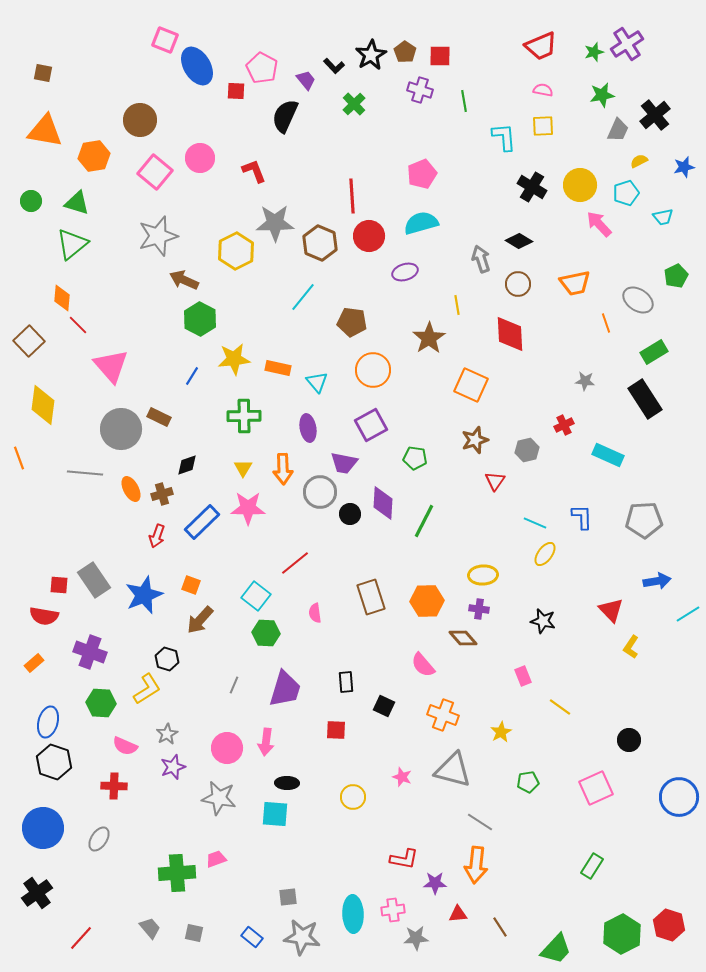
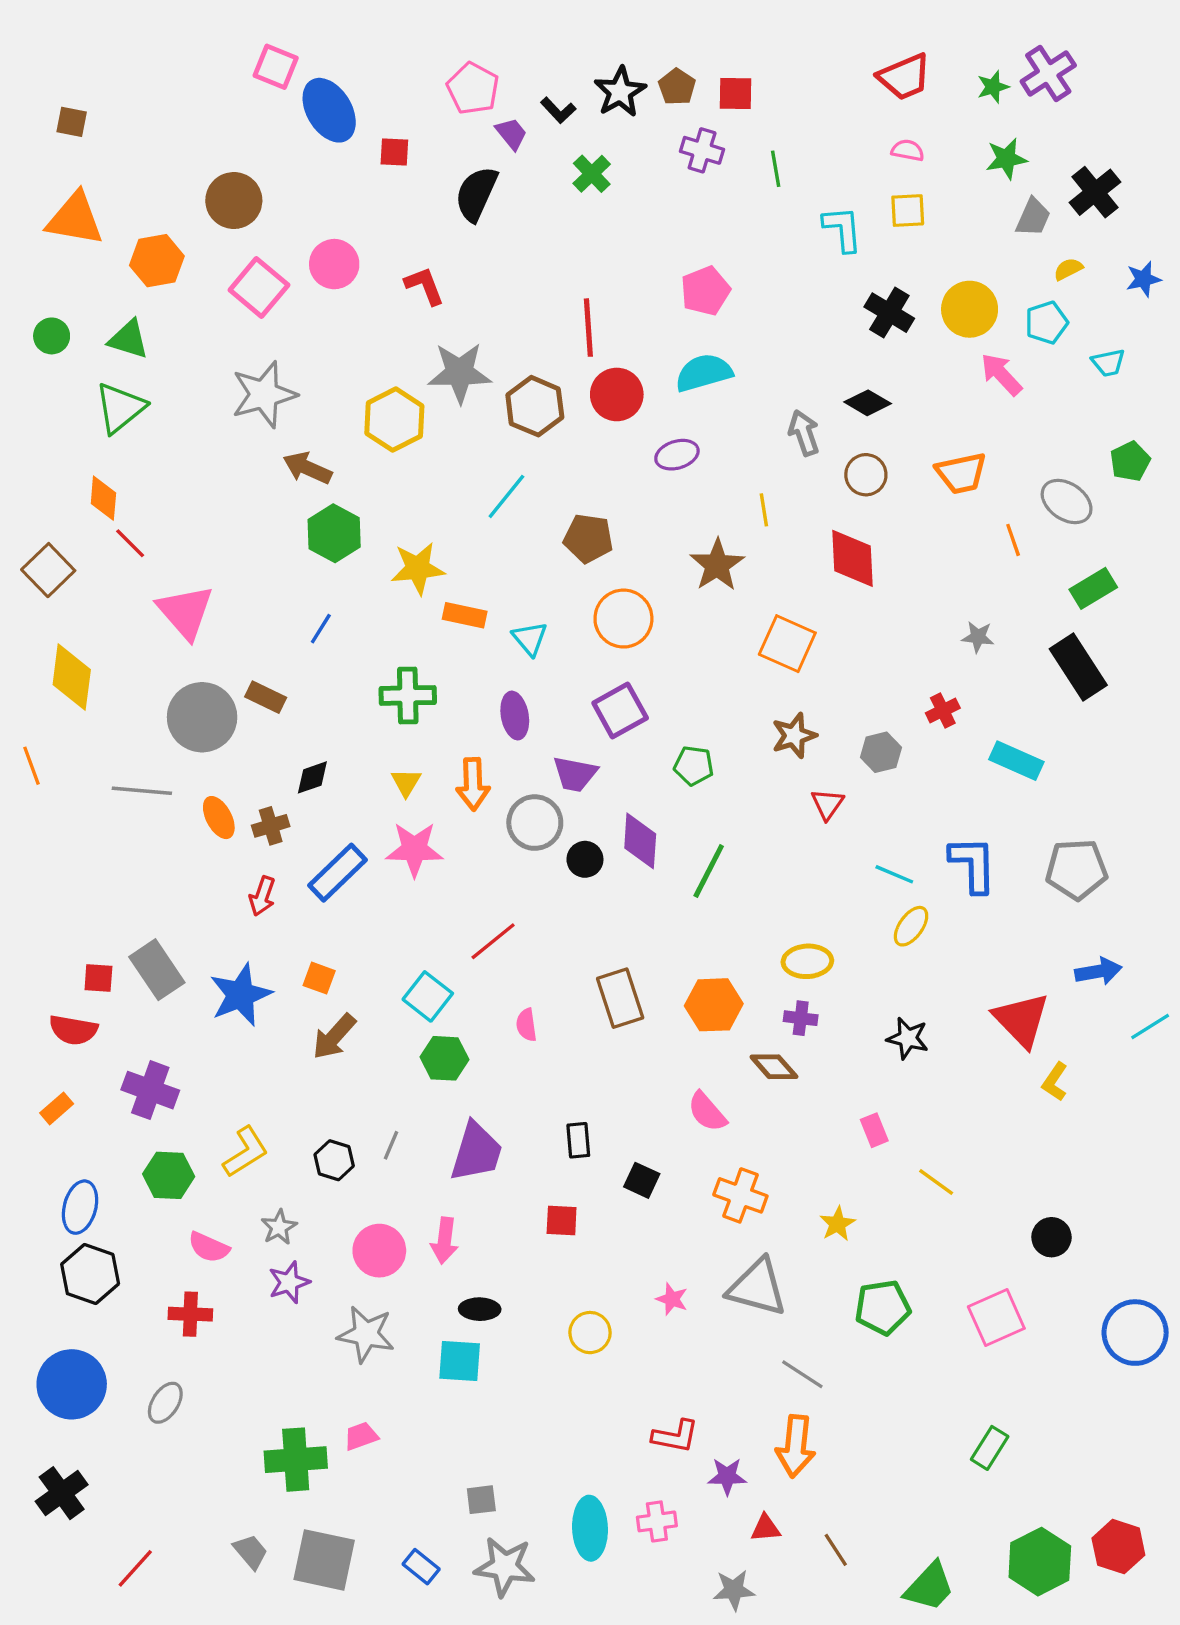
pink pentagon: (262, 68) -> (473, 88), moved
yellow star: (234, 359) -> (418, 568), moved
blue L-shape: (582, 517) -> (973, 864), size x1.4
red triangle: (611, 610) -> (1021, 1020), size x1.4
black hexagon: (167, 659) -> (334, 1160), moved
green pentagon: (528, 782) -> (883, 1307), size x1.5
gray square: (194, 933) -> (324, 1560), size x2.0
gray star: (416, 938) -> (734, 1590), moved

